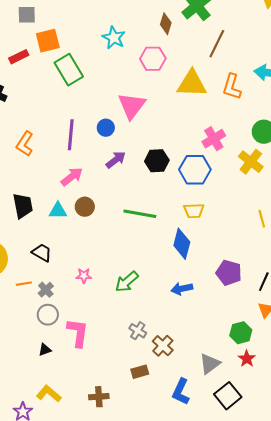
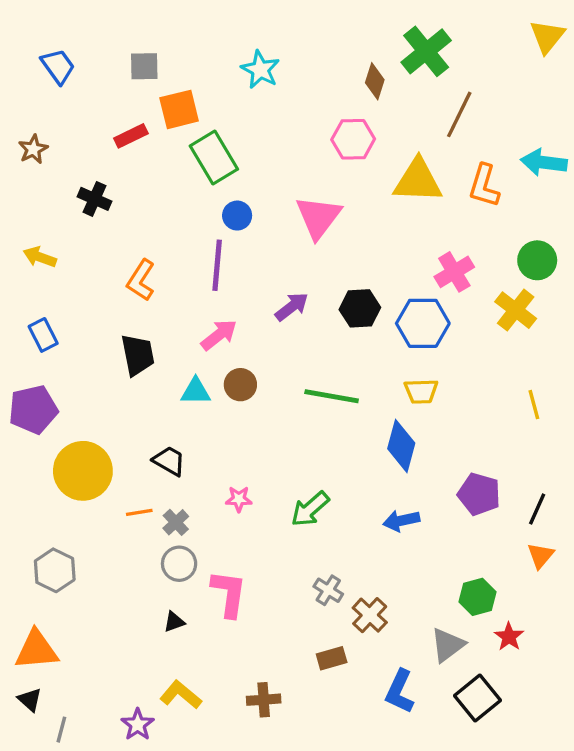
cyan star: (114, 38) -> (260, 70), moved
blue circle: (106, 128) -> (237, 216), moved
black trapezoid: (23, 206) -> (138, 355), moved
green hexagon: (241, 333) -> (478, 597), moved

